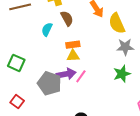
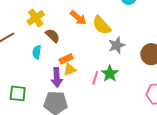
purple arrow: (66, 74) -> (57, 77), moved, turned 114
green star: (122, 74) -> (110, 74), moved
pink line: (81, 76) -> (95, 78), moved

